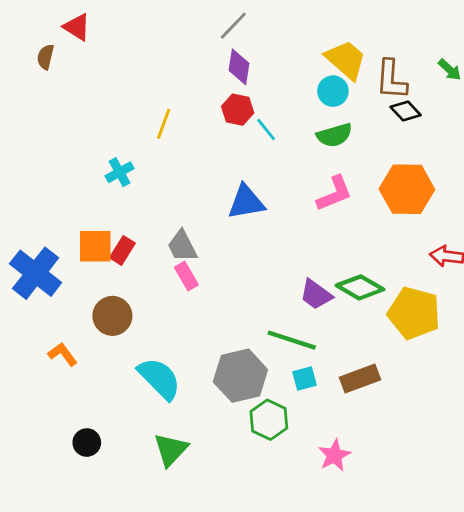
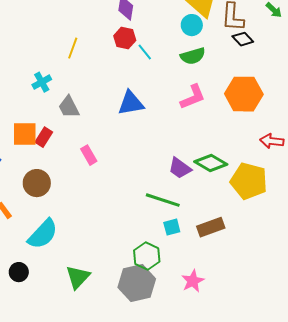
gray trapezoid: (182, 246) -> (69, 107), moved
gray hexagon: (240, 376) -> (137, 283), moved
cyan semicircle: (159, 378) -> (43, 234), moved, turned 88

